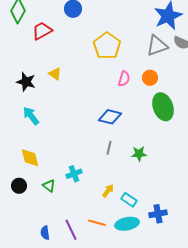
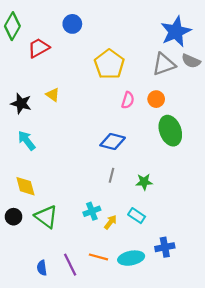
cyan cross: (74, 174) -> (92, 211), moved
green triangle: (49, 186) -> (46, 217), size x1.6
cyan rectangle: (129, 200) -> (137, 216), moved

